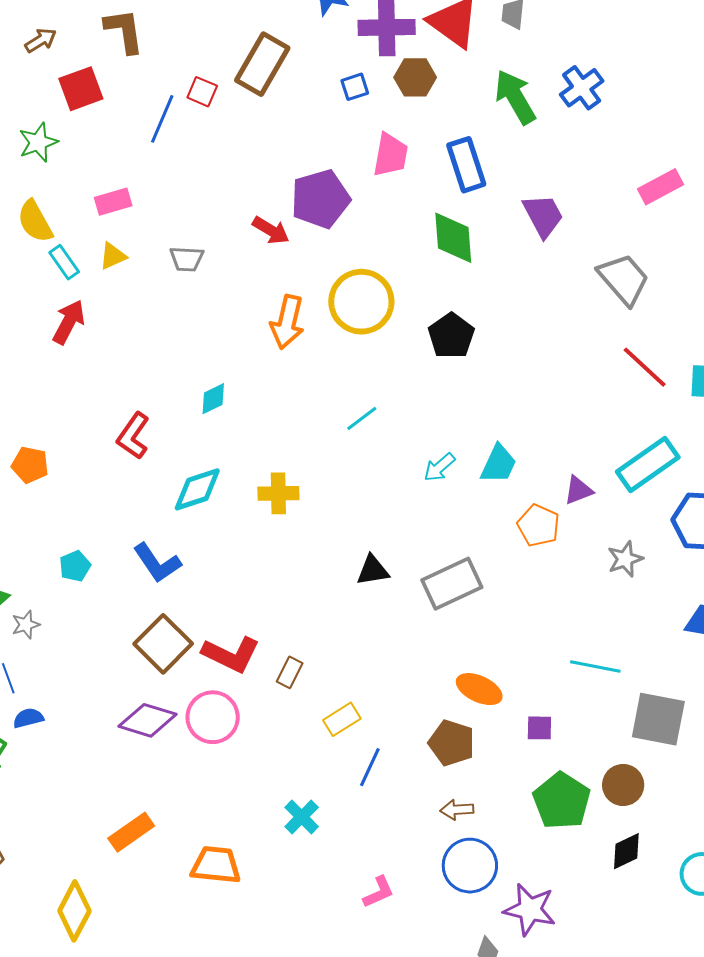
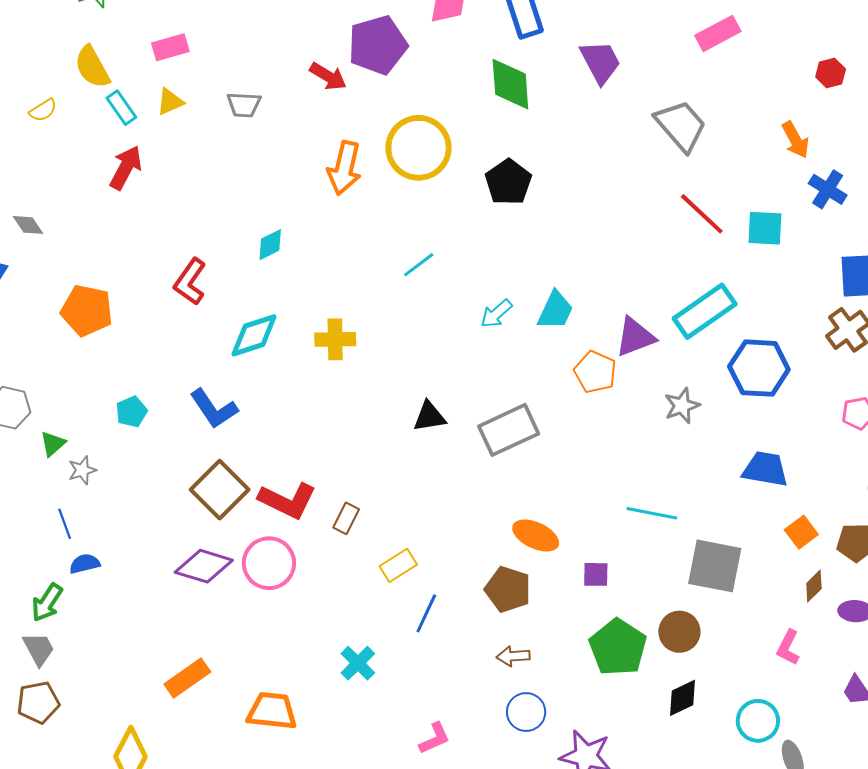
orange pentagon: (30, 465) -> (87, 310), size x1.4
purple triangle: (578, 490) -> (635, 337), size x1.4
blue circle: (470, 866) -> (526, 712), size x0.7

